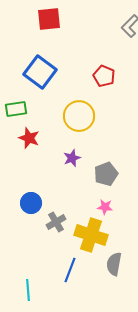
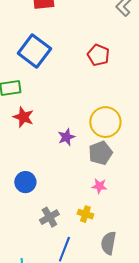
yellow circle: (79, 116) -> (105, 122), moved
gray cross: (56, 222) -> (49, 217), moved
yellow cross: (91, 235) -> (85, 214), size x0.5

